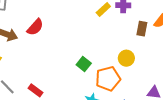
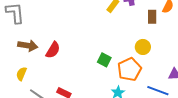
red semicircle: (35, 27) -> (53, 50), moved

